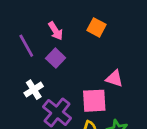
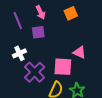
orange square: (96, 27) -> (71, 13), turned 32
purple square: (56, 58) -> (38, 32), turned 32

